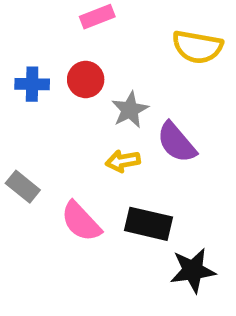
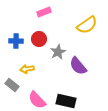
yellow semicircle: (197, 47) -> (87, 25), turned -45
yellow arrow: (123, 161) -> (27, 69), moved

